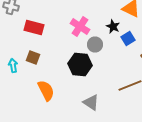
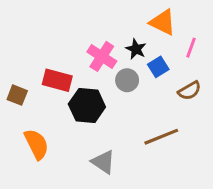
pink cross: (80, 26) -> (102, 56), moved
red rectangle: (34, 28) -> (57, 80), moved
gray circle: (95, 44) -> (127, 80), moved

